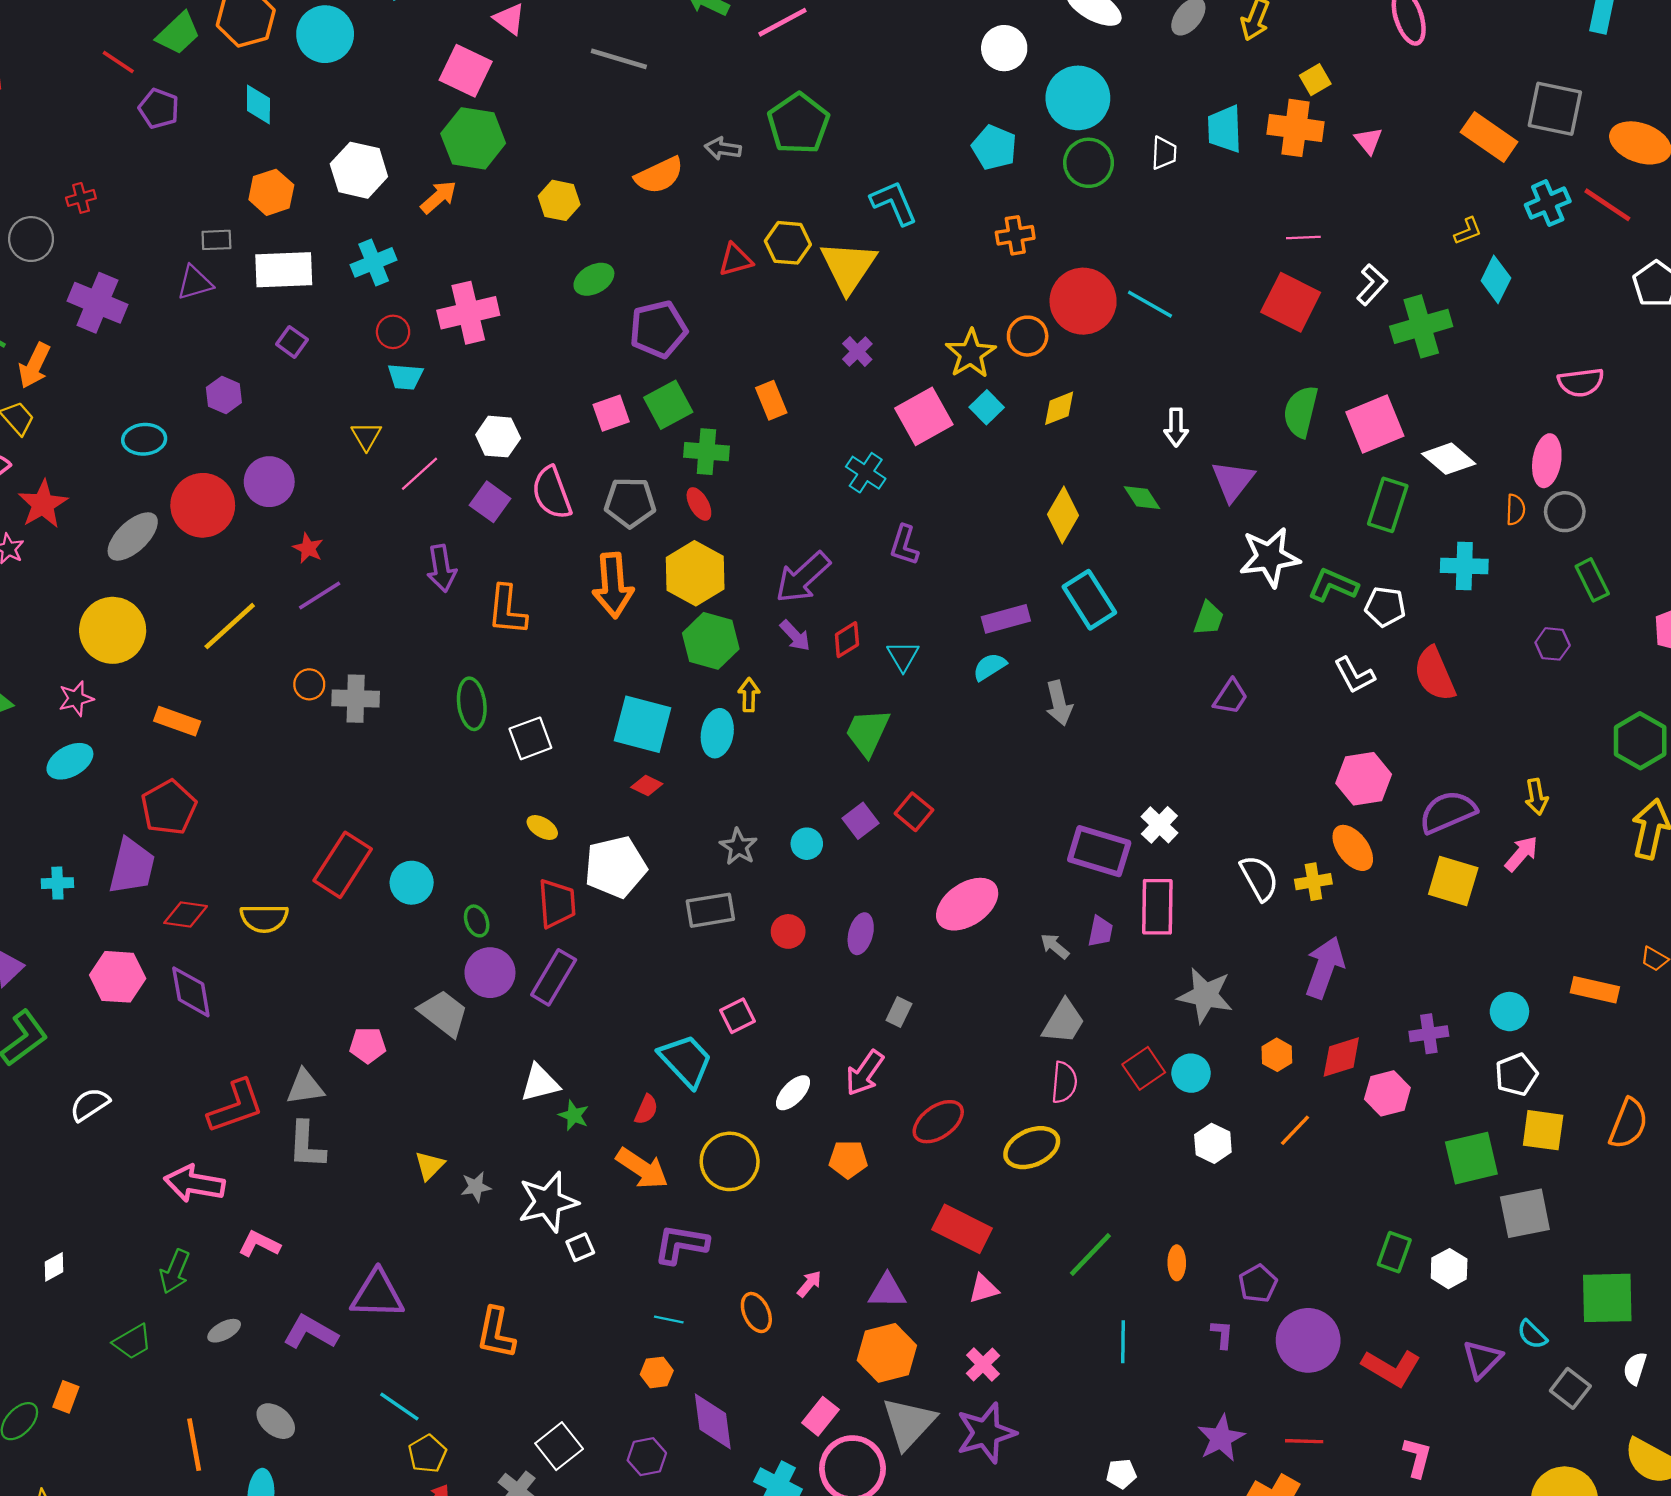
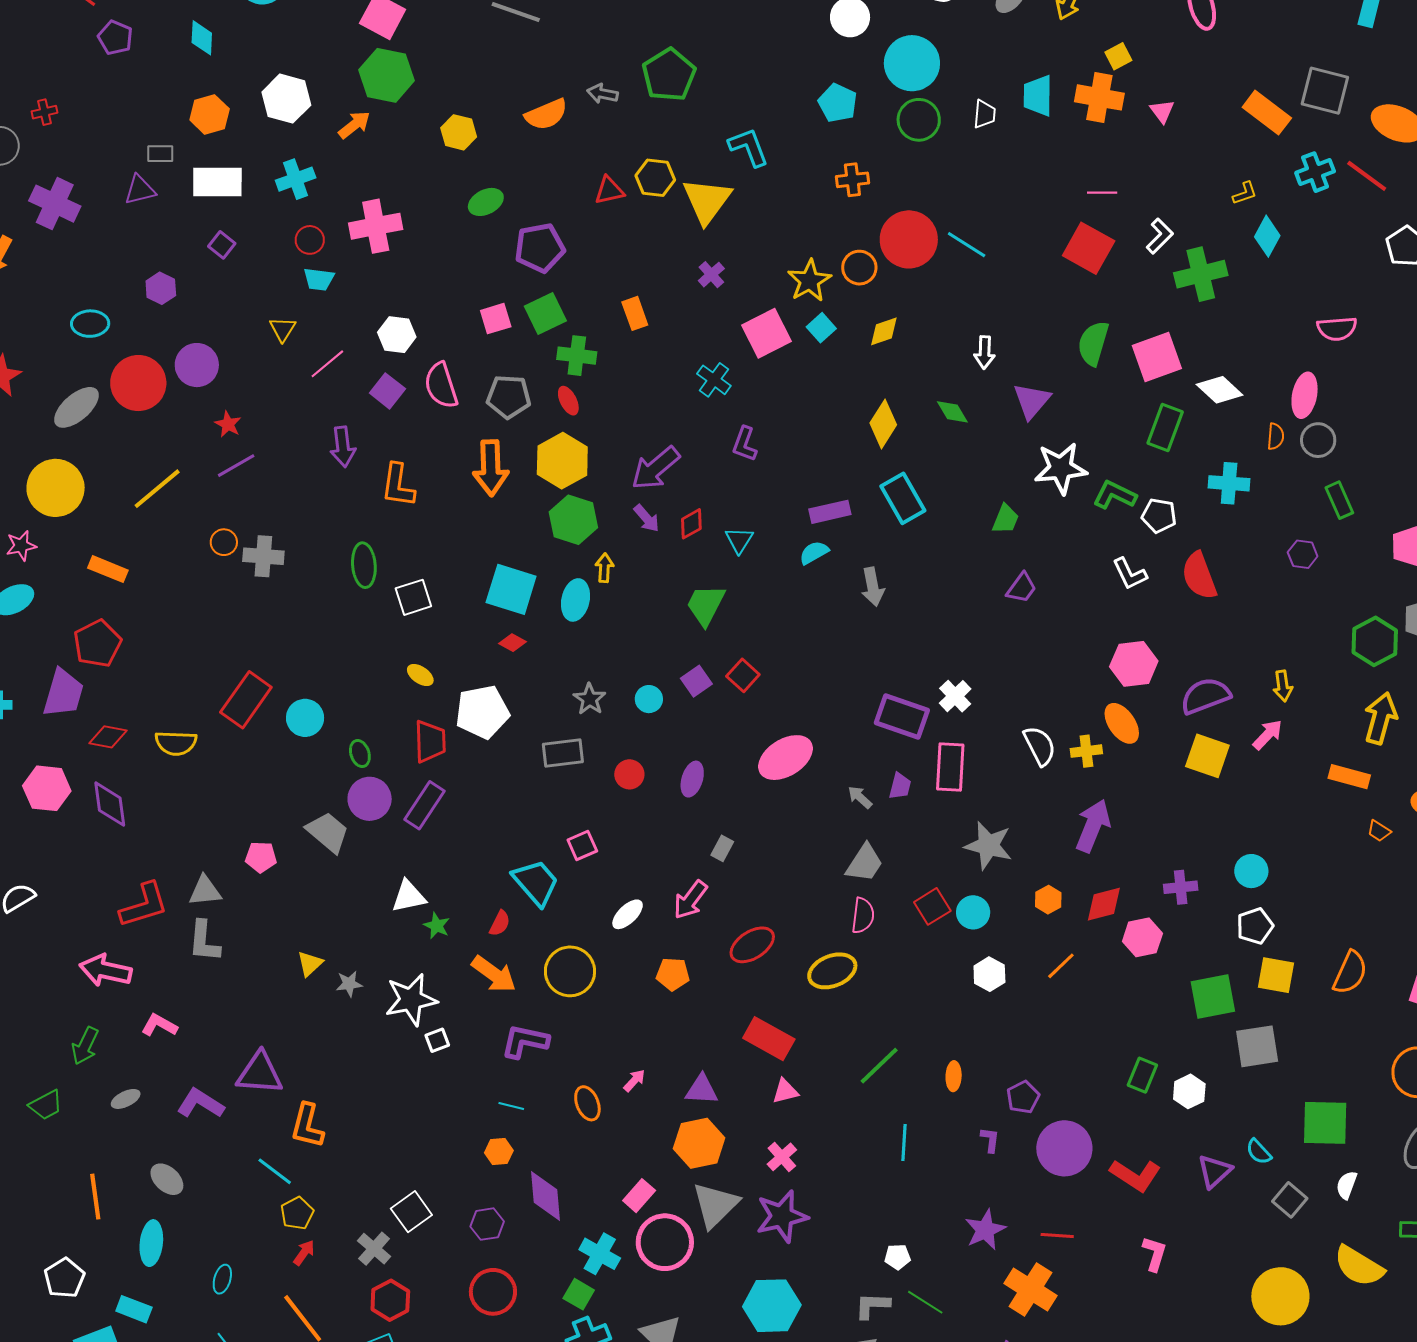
orange rectangle: (1595, 990) -> (1349, 777), moved
orange L-shape: (496, 1333) -> (307, 1126), moved

